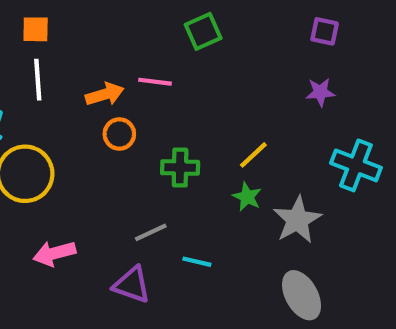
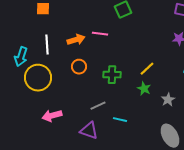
white line: (38, 80) -> (47, 45), moved
orange circle: (119, 134) -> (79, 67), moved
gray star: (297, 220) -> (168, 100), size x0.6

